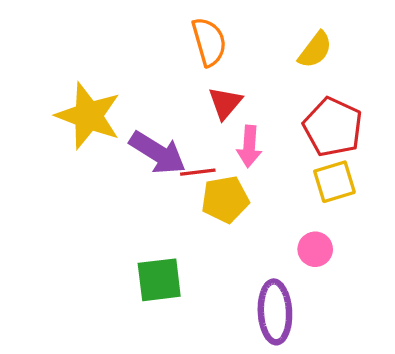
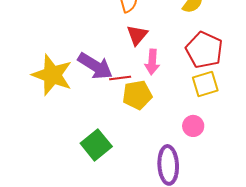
yellow star: (88, 116) -> (52, 75), moved
green square: (159, 280) -> (96, 145), turned -32

